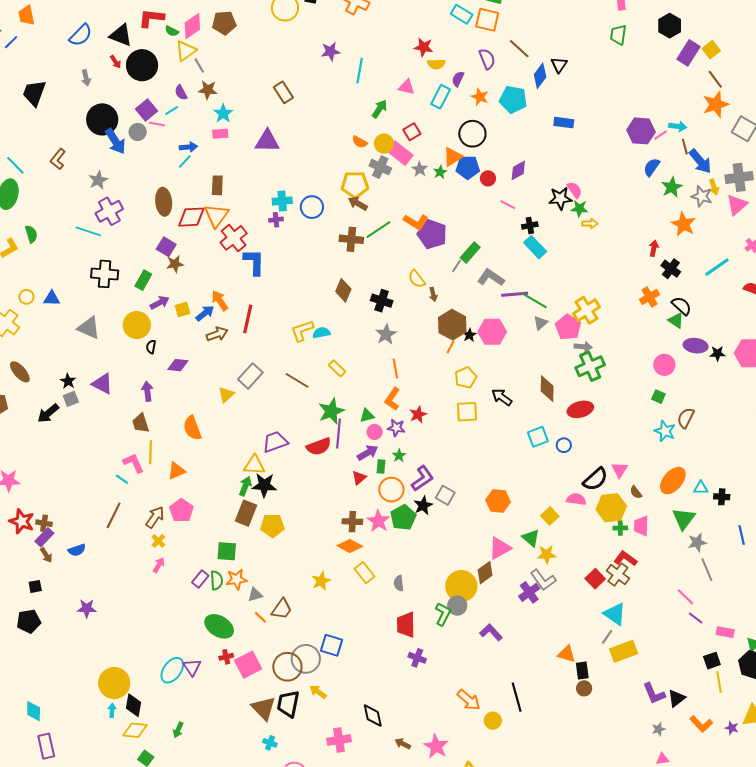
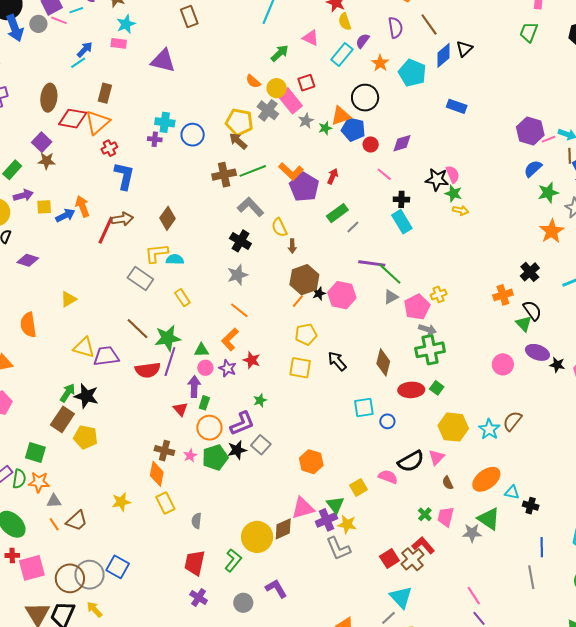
yellow semicircle: (436, 64) -> (345, 22), turned 60
blue arrow: (188, 147) -> (85, 49), turned -54
red cross: (234, 238) -> (109, 148), size x0.6
brown cross: (351, 239) -> (224, 175), turned -30
red arrow: (654, 248) -> (333, 176), moved
gray line: (456, 266) -> (353, 227), moved
gray L-shape: (491, 278) -> (251, 207), moved
brown diamond: (343, 290) -> (168, 218), moved
yellow cross: (587, 310) -> (439, 294), size x0.6
brown arrow: (217, 334) -> (122, 219), moved
orange line: (395, 369) -> (239, 310), turned -54
gray rectangle: (250, 376) -> (140, 279), moved, turned 70
brown line: (297, 380) -> (138, 329), moved
green square: (658, 397) -> (437, 388), moved
red star: (418, 415) -> (252, 360), turned 30
purple arrow: (368, 453) -> (194, 387), turned -70
green star: (399, 456) -> (260, 400), moved
yellow triangle: (254, 465) -> (84, 347), moved
red triangle: (359, 478) -> (180, 409), turned -42
yellow hexagon: (611, 508) -> (453, 427), moved
green triangle: (684, 519) -> (489, 519), turned -45
pink star: (378, 521) -> (190, 456), size x0.6
green cross: (620, 528) -> (425, 514), turned 32
gray star: (697, 542) -> (472, 533), moved
orange diamond: (350, 546) -> (157, 474), turned 60
gray line: (707, 570) -> (531, 577), moved
purple cross: (529, 592) -> (327, 520), moved
gray circle: (457, 606) -> (243, 603), moved

